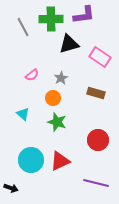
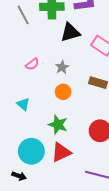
orange circle: (53, 98) -> (63, 92), moved
green star: (57, 122) -> (58, 125), moved
black arrow: (11, 188) -> (19, 176), moved

